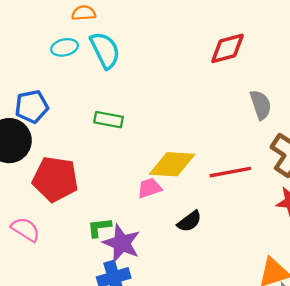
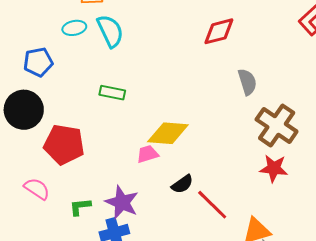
blue pentagon: (32, 107) -> (38, 62), moved
red line: (230, 172) -> (212, 205), moved, turned 54
green L-shape: (99, 227) -> (80, 207), moved

